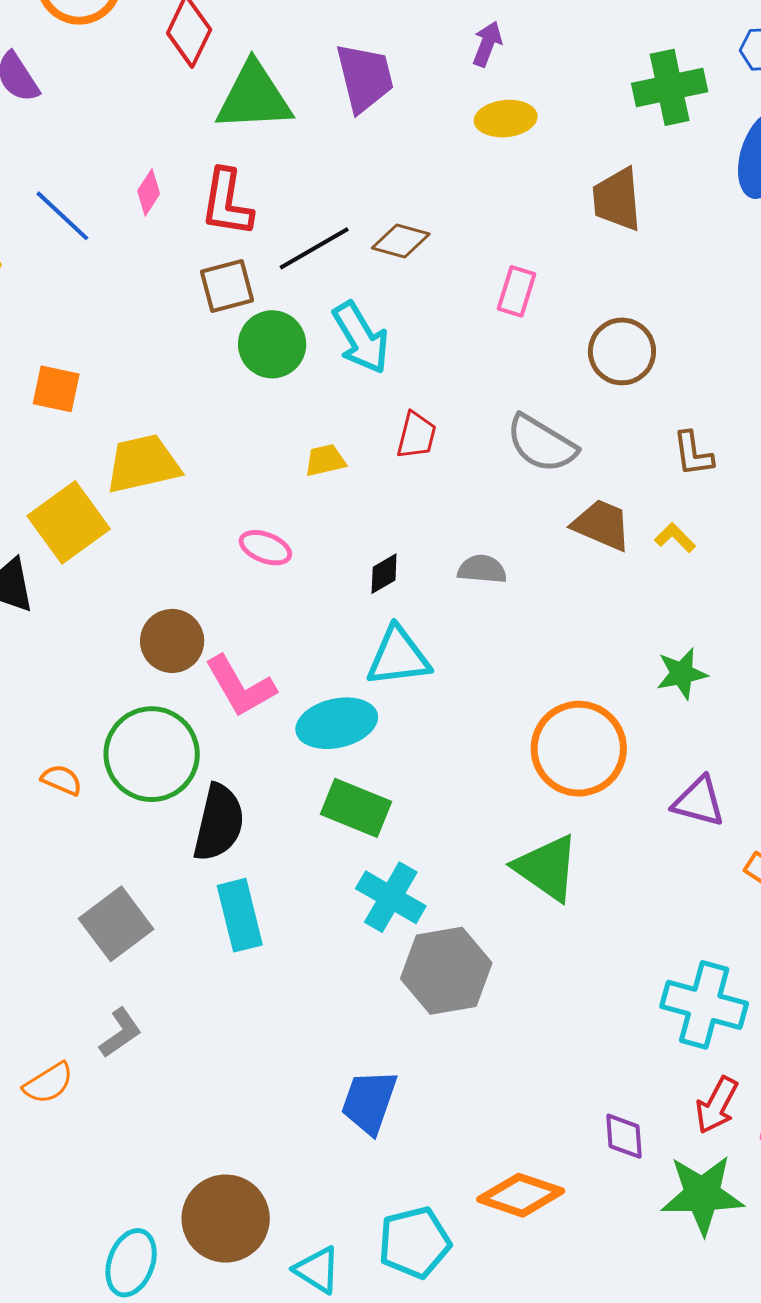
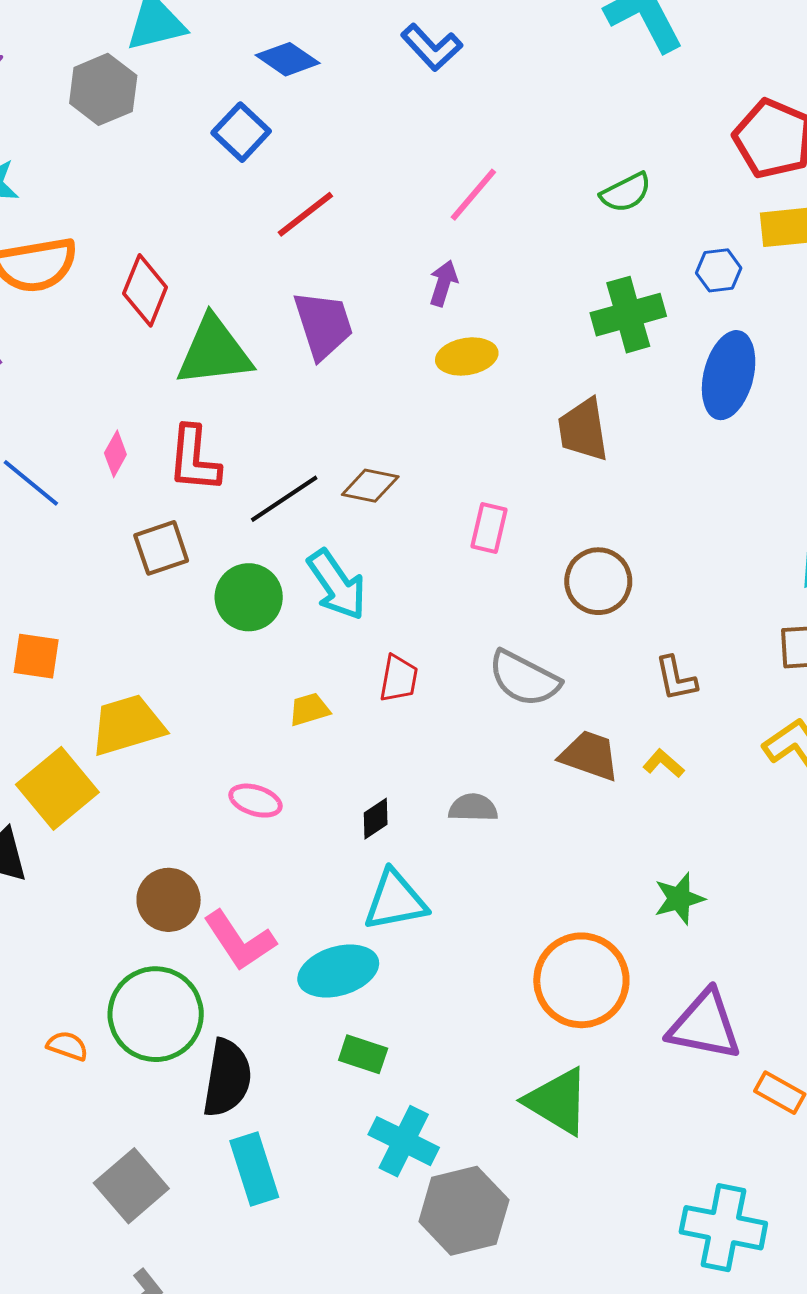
brown square: (227, 286) -> (161, 548), moved
purple triangle: (699, 802) -> (705, 1025), size x1.4
green rectangle: (356, 808) -> (363, 1054), size x0.7

